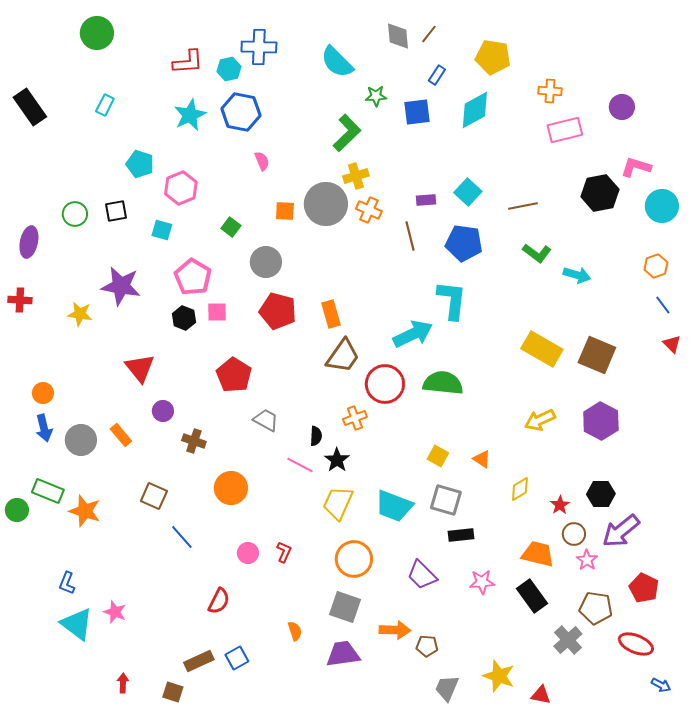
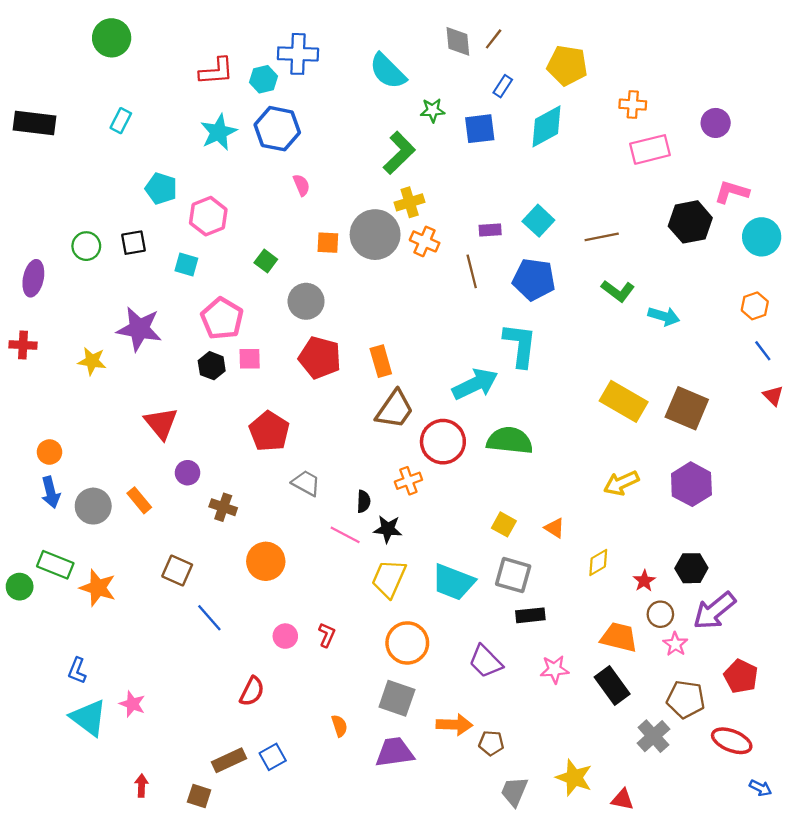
black rectangle: (30, 107) -> (35, 123), turned -48
black star: (337, 460) -> (388, 529), turned -30

